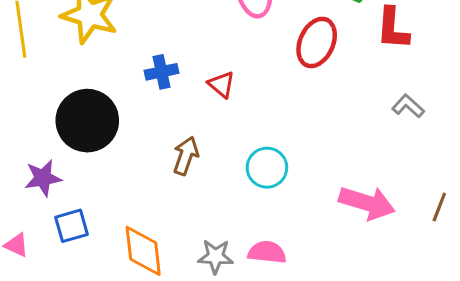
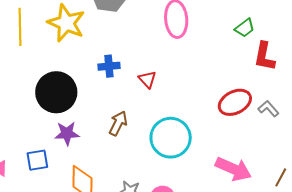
red ellipse: (317, 42) -> (235, 102), moved, turned 32
cyan circle: (267, 168) -> (171, 138), size x1.5
purple star: (43, 178) -> (67, 133), moved

